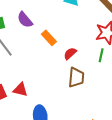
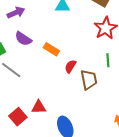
red semicircle: (70, 54) -> (70, 66), moved
green line: (101, 55) -> (108, 60), moved

